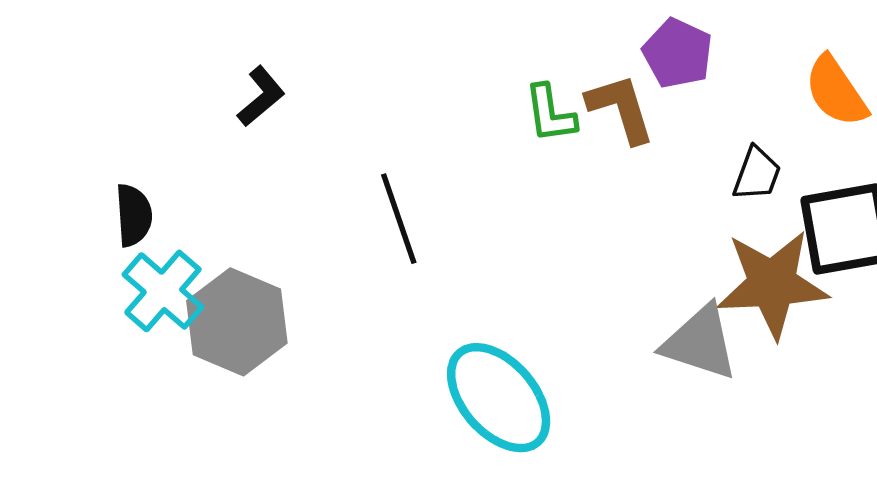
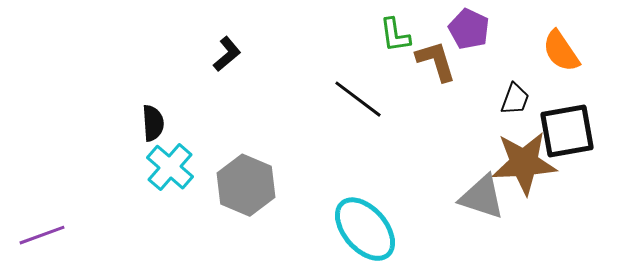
green L-shape: (550, 114) -> (395, 35), moved
black line: (399, 219) -> (358, 99), moved, turned -34
gray hexagon: (237, 322) -> (246, 185), moved

